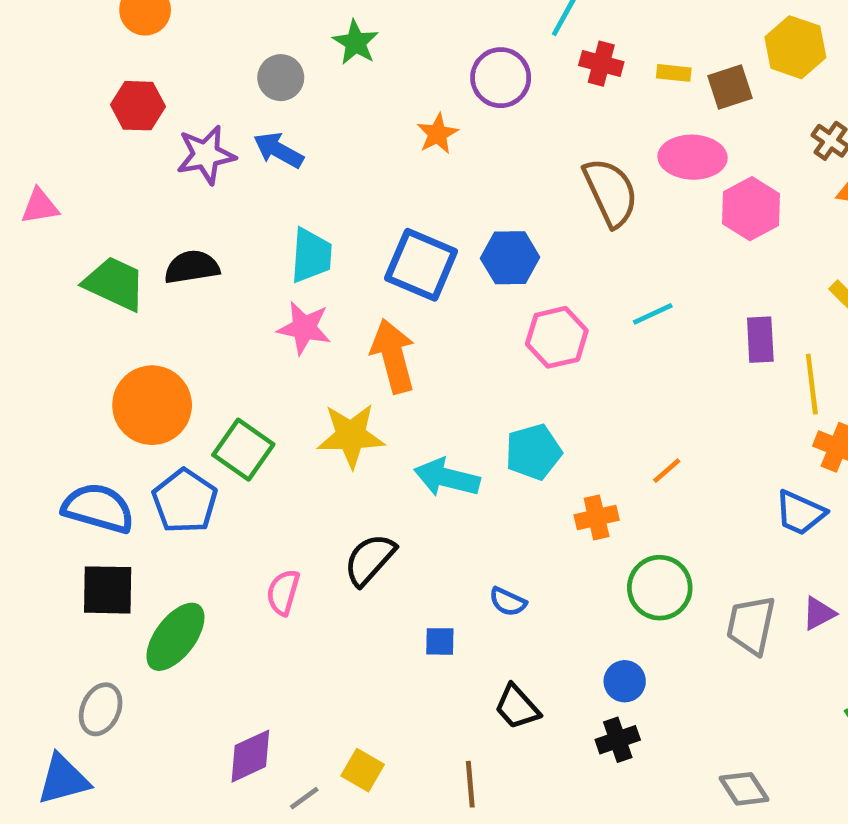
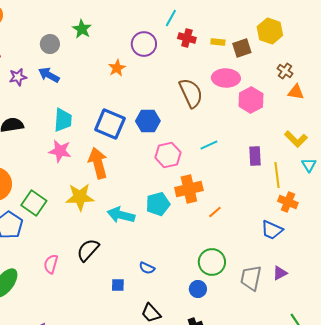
purple star: (206, 155) -> (18, 77), size x0.7
orange cross: (597, 517) -> (189, 189), moved, size x1.5
blue circle: (625, 681) -> (198, 289), moved

